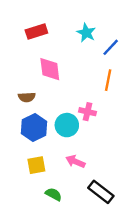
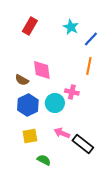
red rectangle: (36, 31) -> (30, 26), turned -42
pink diamond: (50, 69) -> (42, 70), moved
brown semicircle: (27, 97) -> (22, 80), turned 32
black rectangle: (101, 192) -> (83, 144), moved

